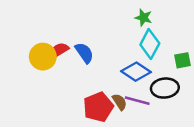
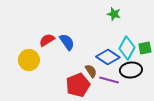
cyan diamond: (150, 44) -> (127, 48), moved
yellow circle: (43, 57) -> (29, 60), moved
brown semicircle: (120, 102) -> (91, 71), moved

